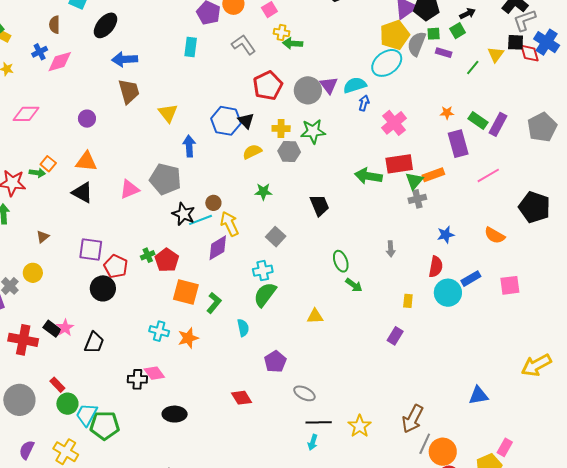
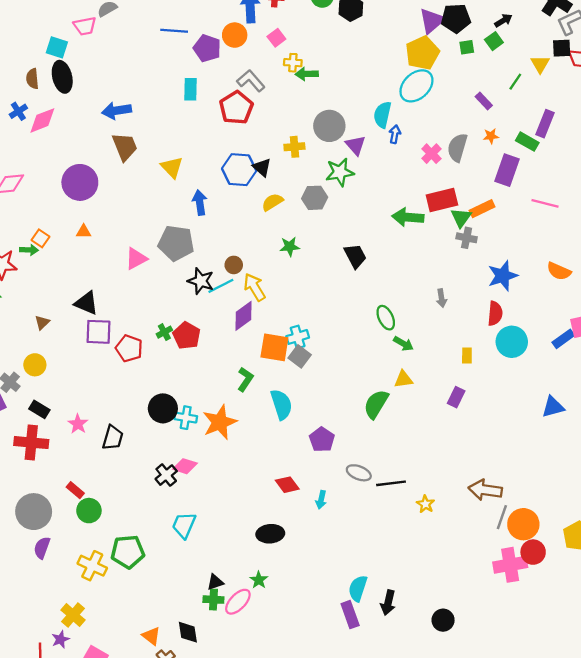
black ellipse: (106, 25) -> (62, 77), moved, turned -48
gray semicircle: (417, 44) -> (457, 148), moved
purple rectangle: (444, 53) -> (484, 101), moved, turned 35
purple triangle: (329, 85) -> (356, 145), moved
cyan semicircle: (355, 85) -> (382, 115), turned -55
red pentagon: (268, 86) -> (236, 108), moved
purple circle: (87, 119) -> (80, 182), size x1.8
pink cross: (394, 123) -> (431, 154), size x0.7
purple rectangle: (498, 124) -> (545, 124), moved
yellow cross: (281, 129) -> (294, 147), moved
purple rectangle: (458, 144) -> (507, 170), turned 40
orange triangle: (86, 162) -> (84, 232), size x0.6
pink line: (488, 175) -> (545, 203), turned 50
black triangle: (82, 193) -> (86, 303), moved
gray cross: (417, 199) -> (467, 238), turned 30
blue star: (446, 235) -> (503, 276), size x1.5
gray square: (276, 237) -> (300, 356), moved
blue rectangle: (471, 279) -> (563, 339), moved
black circle: (103, 288) -> (163, 408), moved
orange square: (186, 292) -> (274, 347), moved
green semicircle: (265, 295) -> (376, 404), moved
yellow triangle: (315, 316) -> (404, 379), moved
cyan semicircle: (243, 328) -> (281, 404), size x1.5
black rectangle: (52, 329) -> (39, 409), moved
orange star: (188, 338) -> (220, 422), size x1.4
pink diamond: (154, 373) -> (185, 466), turned -30
black cross: (137, 379) -> (166, 475), turned -36
blue triangle: (478, 395) -> (553, 407), moved
black ellipse: (175, 414) -> (270, 534), moved
cyan trapezoid: (87, 415) -> (184, 525), moved
brown arrow: (413, 419) -> (485, 490), turned 76
black line: (319, 422) -> (391, 483), moved
green pentagon: (105, 425) -> (128, 552), moved
yellow star: (360, 426) -> (425, 504), size x0.7
cyan arrow: (313, 442) -> (321, 500), moved
purple semicircle: (27, 450) -> (42, 548), moved

